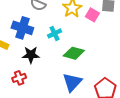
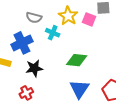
blue cross: (22, 28) -> (22, 43), turned -35
cyan cross: (55, 33) -> (53, 33), moved, turned -32

